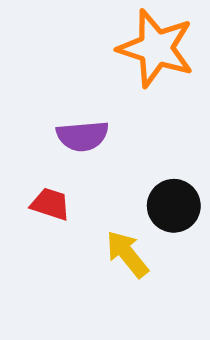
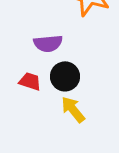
black circle: (174, 206) -> (65, 76), moved

